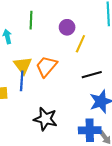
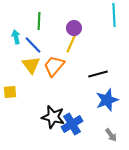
yellow line: (80, 44) -> (71, 44), moved
blue line: (22, 81) -> (33, 45), moved, turned -48
blue cross: (90, 130) -> (72, 124), moved, turned -30

